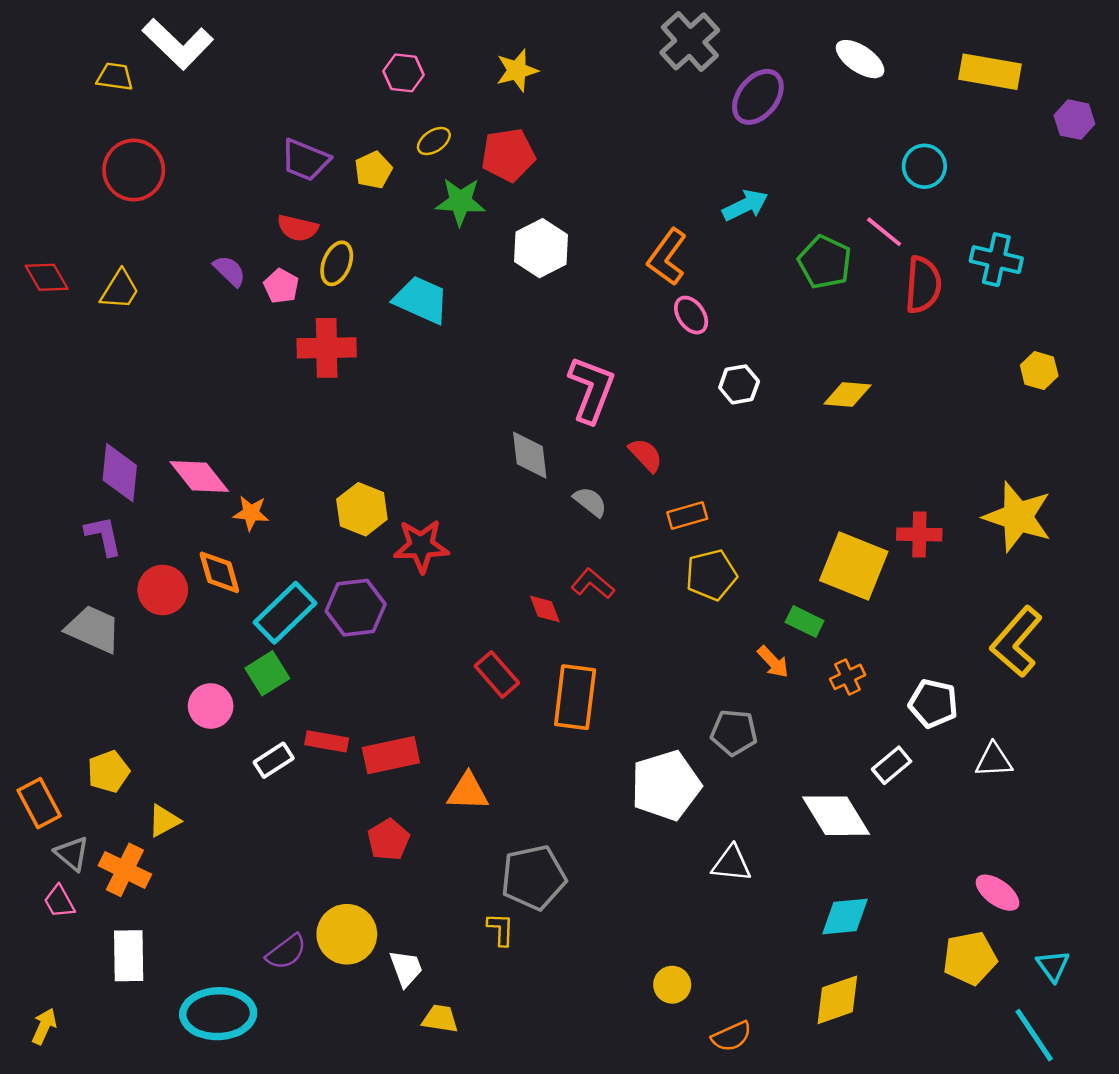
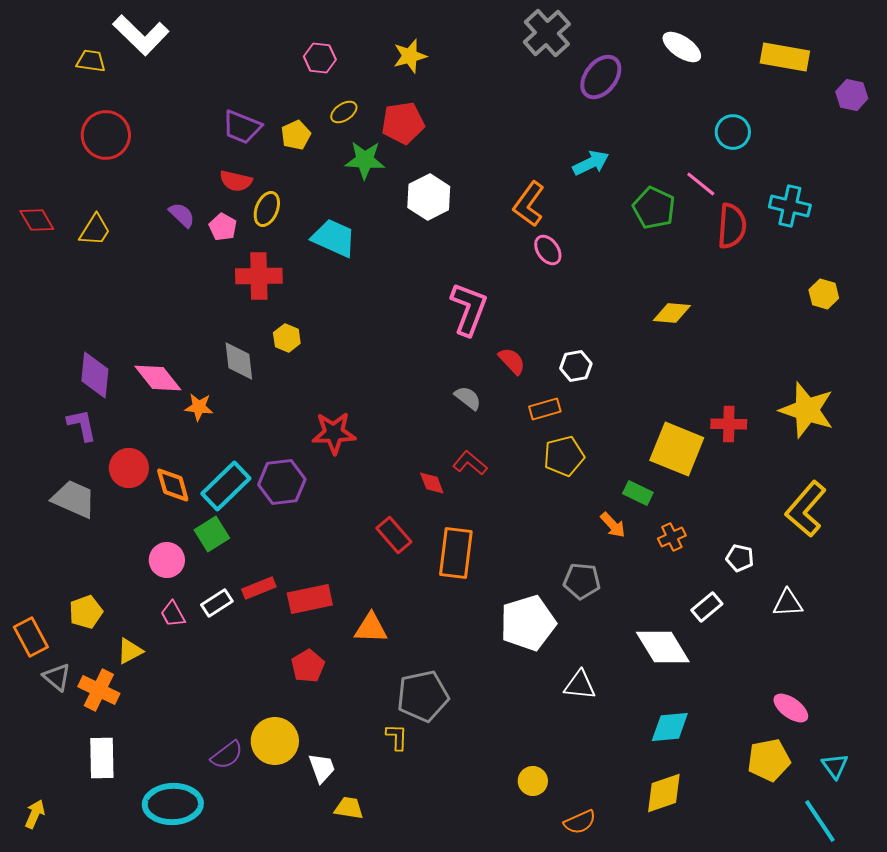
white hexagon: (739, 384) -> (576, 366), moved
gray diamond: (530, 455) -> (239, 361), moved
yellow hexagon: (362, 509) -> (287, 338), moved, size x0.7
orange diamond: (219, 572) -> (173, 485), moved
white pentagon: (933, 703) -> (740, 558), size x0.7
red rectangle: (327, 741) -> (259, 588), turned -32
pink trapezoid: (59, 901) -> (173, 614), moved

